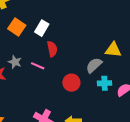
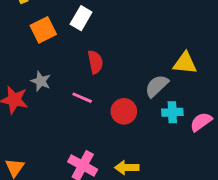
orange square: (17, 27) -> (43, 30), turned 30
white rectangle: (42, 28) -> (81, 18), moved
pink line: (38, 66) -> (82, 98), moved

